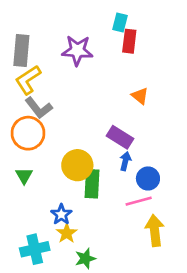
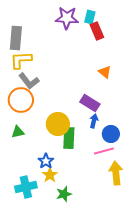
red rectangle: (129, 41) -> (97, 31), turned -30
purple star: (77, 51) -> (67, 18), moved
yellow L-shape: (28, 80) -> (21, 60), turned 30
green triangle: (24, 176) -> (18, 132), turned 48

